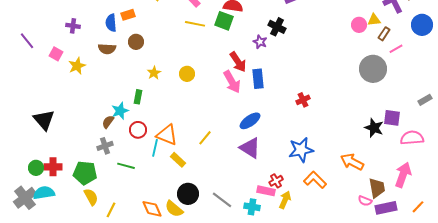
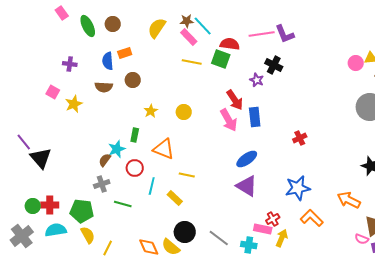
purple line: (27, 41) -> (24, 142), moved
orange triangle: (167, 135) -> (164, 149), moved
yellow line: (205, 138) -> (187, 175), moved, turned 63
cyan semicircle: (44, 193) -> (56, 230), moved

